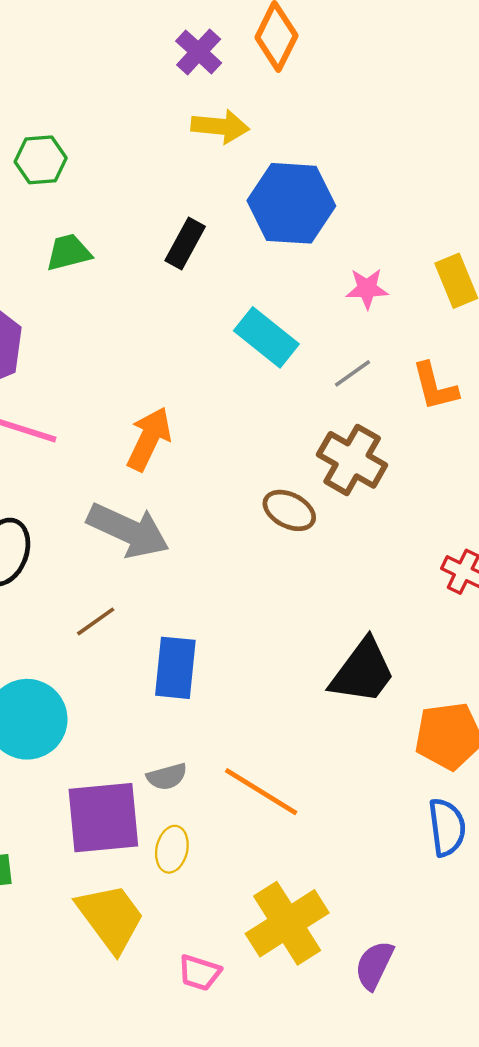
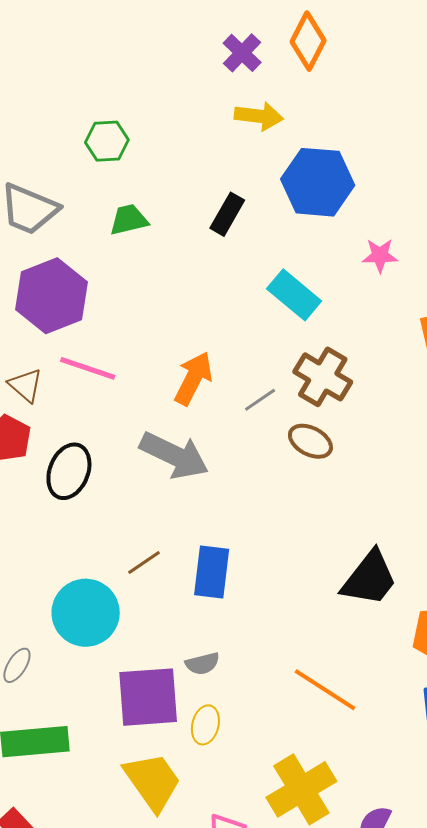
gray line: (352, 373) -> (260, 400), moved
brown cross: (352, 460) -> (323, 377), moved
brown line: (96, 621) -> (144, 562), moved
orange line: (261, 792) -> (325, 690), moved

